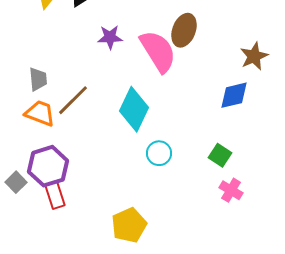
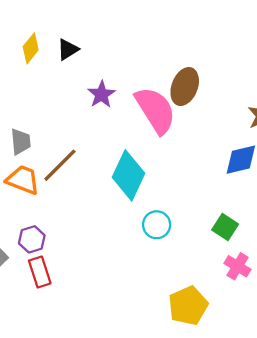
purple star: (110, 37) -> (102, 94), turned -30
purple hexagon: (48, 166) -> (32, 239), size x0.6
yellow pentagon: (129, 225) -> (188, 306), moved

